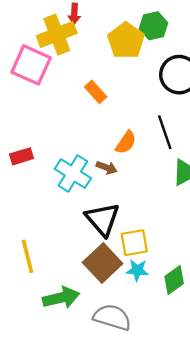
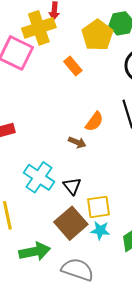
orange rectangle: (96, 92) -> (73, 66), moved
cyan cross: (73, 173) -> (39, 177), moved
black triangle: (102, 219) -> (72, 186), size x0.6

